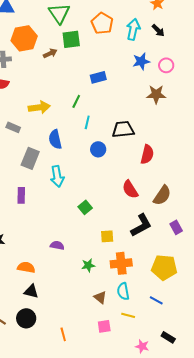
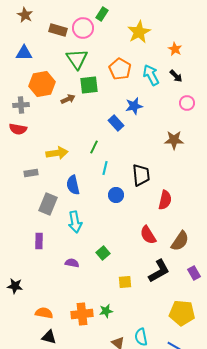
cyan arrow: (133, 29) -> (151, 75), turned -40
blue star: (141, 61) -> (134, 106), moved
pink circle: (166, 65) -> (187, 103), moved
blue rectangle: (98, 77) -> (116, 123), turned 63
gray rectangle: (13, 127) -> (31, 173), turned -32
black trapezoid: (123, 129) -> (141, 175), turned 90
purple semicircle: (57, 245) -> (72, 263), moved
orange cross: (121, 263) -> (82, 314), moved

